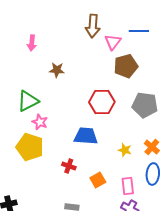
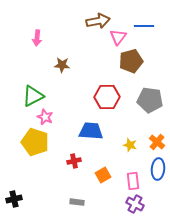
brown arrow: (93, 26) -> (98, 21), turned -105
red cross: (69, 166) -> (74, 161), turned -32

